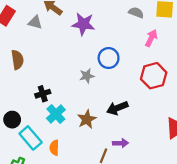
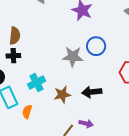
brown semicircle: (17, 60) -> (15, 36), moved
gray star: (87, 76) -> (73, 57), size x1.5
black cross: (43, 94) -> (13, 56), moved

